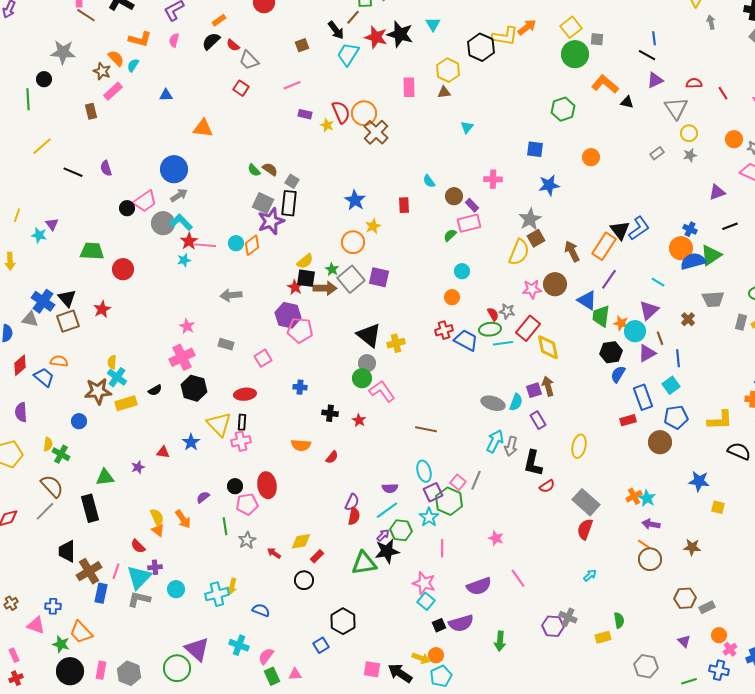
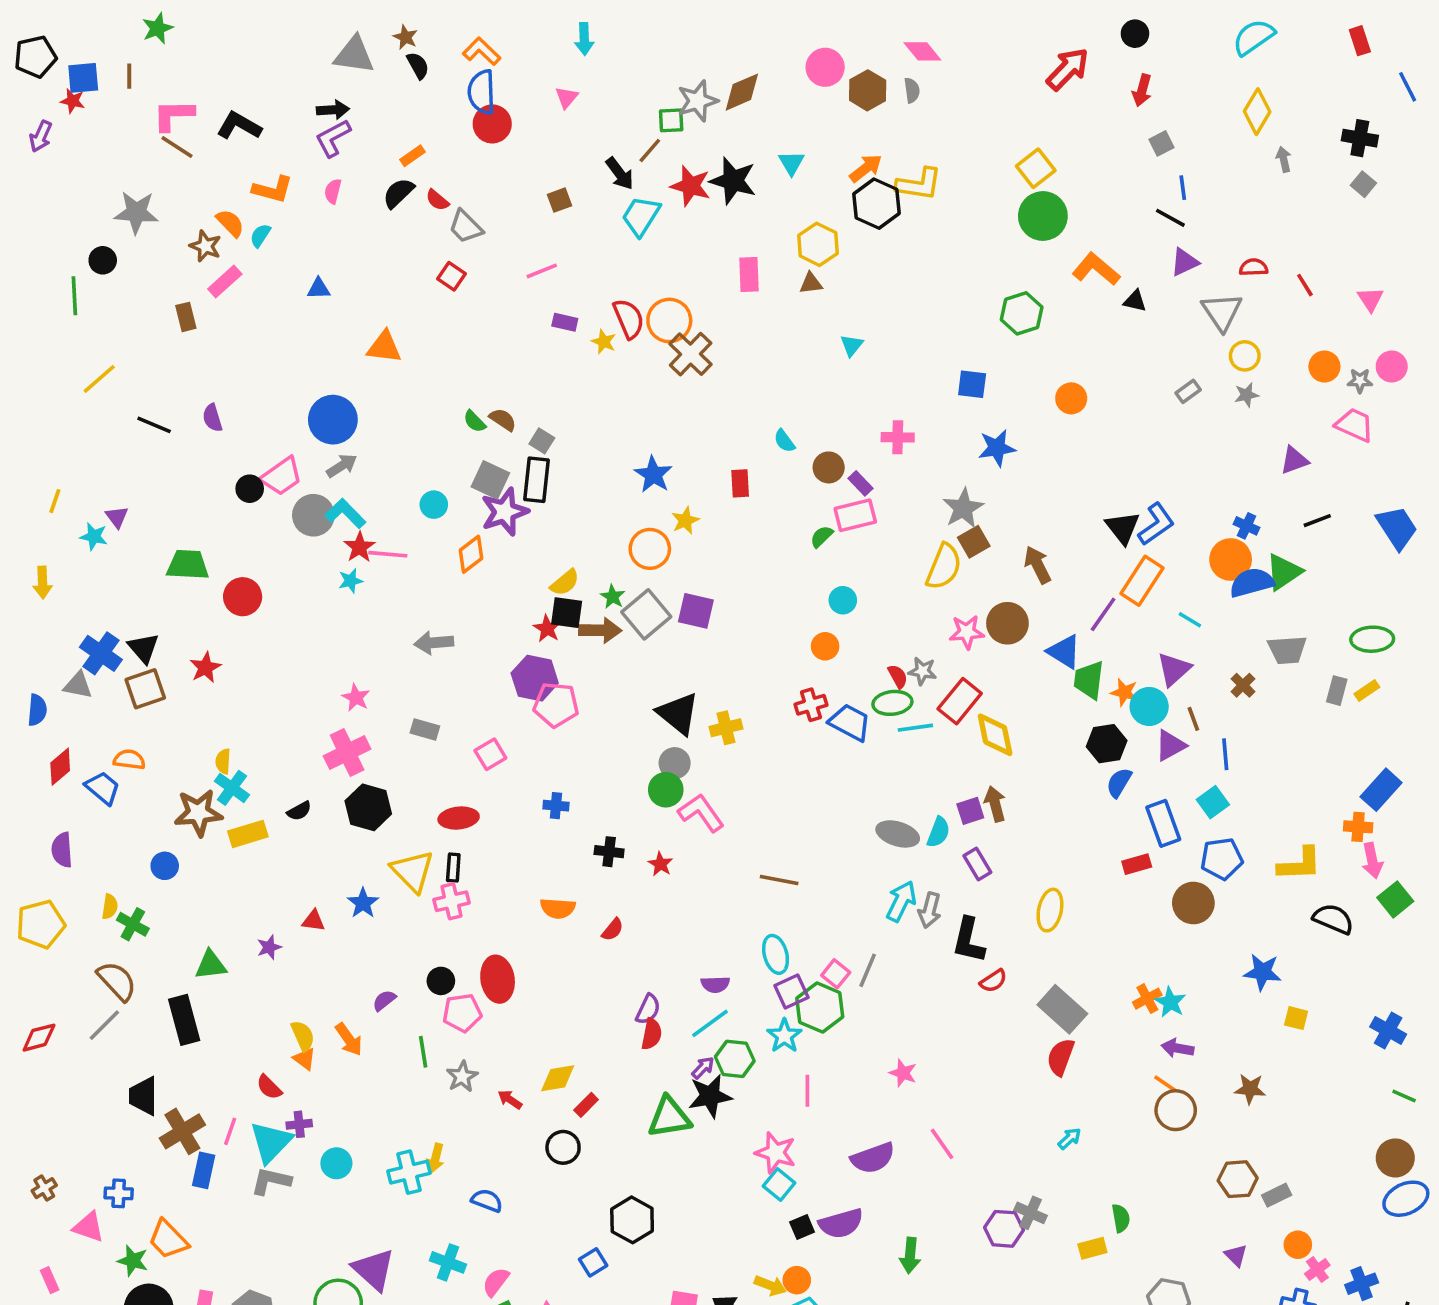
orange arrow: (527, 27) -> (866, 168), moved
gray square: (597, 39) -> (1162, 143), moved, turned -32
cyan circle: (236, 243) -> (434, 505), moved
orange rectangle: (604, 246) -> (1142, 581), moved

